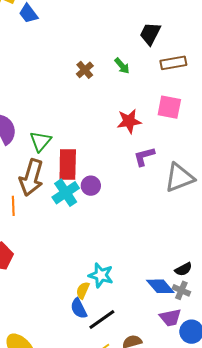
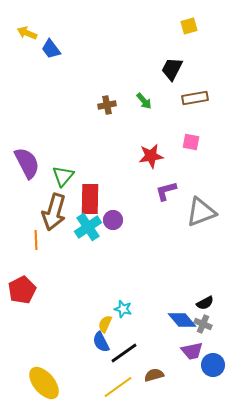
brown cross: (85, 70) -> (107, 105), turned 30
pink square: (169, 107) -> (191, 142), size x0.7
cyan star: (101, 275) -> (123, 309), size x0.7

